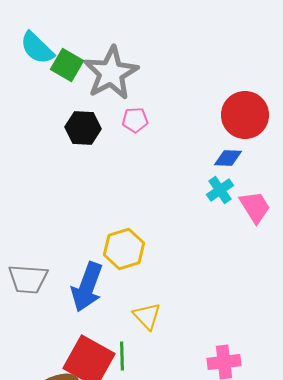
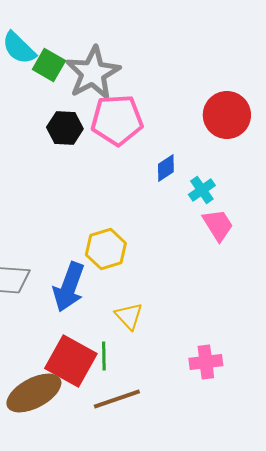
pink pentagon: (135, 120) -> (117, 120), size x2.0
blue diamond: (228, 158) -> (166, 168), moved, turned -36
pink trapezoid: (255, 207) -> (218, 225), moved

